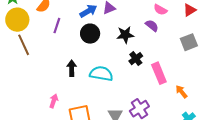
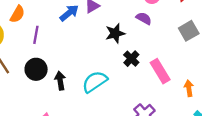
black circle: (90, 34) -> (36, 69), moved
cyan semicircle: (101, 74) -> (95, 82), turned -35
orange arrow: (181, 92) -> (189, 88), turned 40

